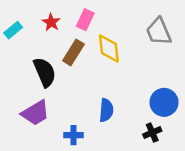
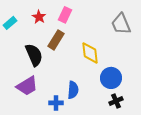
yellow diamond: (109, 49) -> (90, 53), moved
blue circle: (164, 102) -> (111, 78), moved
blue semicircle: (106, 110) -> (73, 90), moved

